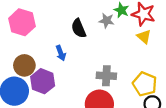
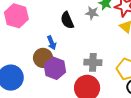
brown circle: (24, 65) -> (43, 58), moved
purple hexagon: (43, 81) -> (55, 68), moved

